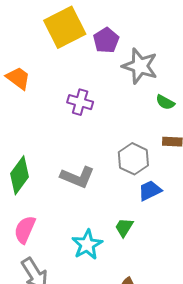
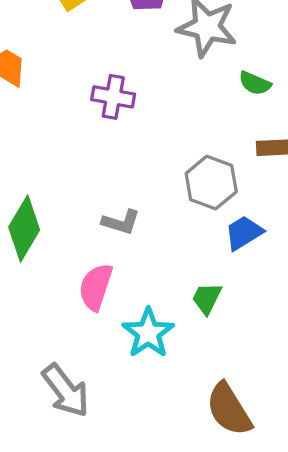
gray L-shape: (77, 177) -> (121, 222), size x0.7
pink semicircle: (25, 230) -> (96, 287), moved

